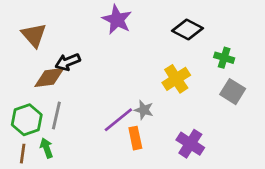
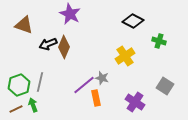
purple star: (117, 20) -> (70, 14), moved
brown triangle: (34, 35) -> (24, 25), turned -30
brown diamond: (49, 77) -> (64, 47), moved, turned -60
gray square: (233, 92) -> (165, 86), moved
brown line: (23, 154) -> (16, 109), turned 56

